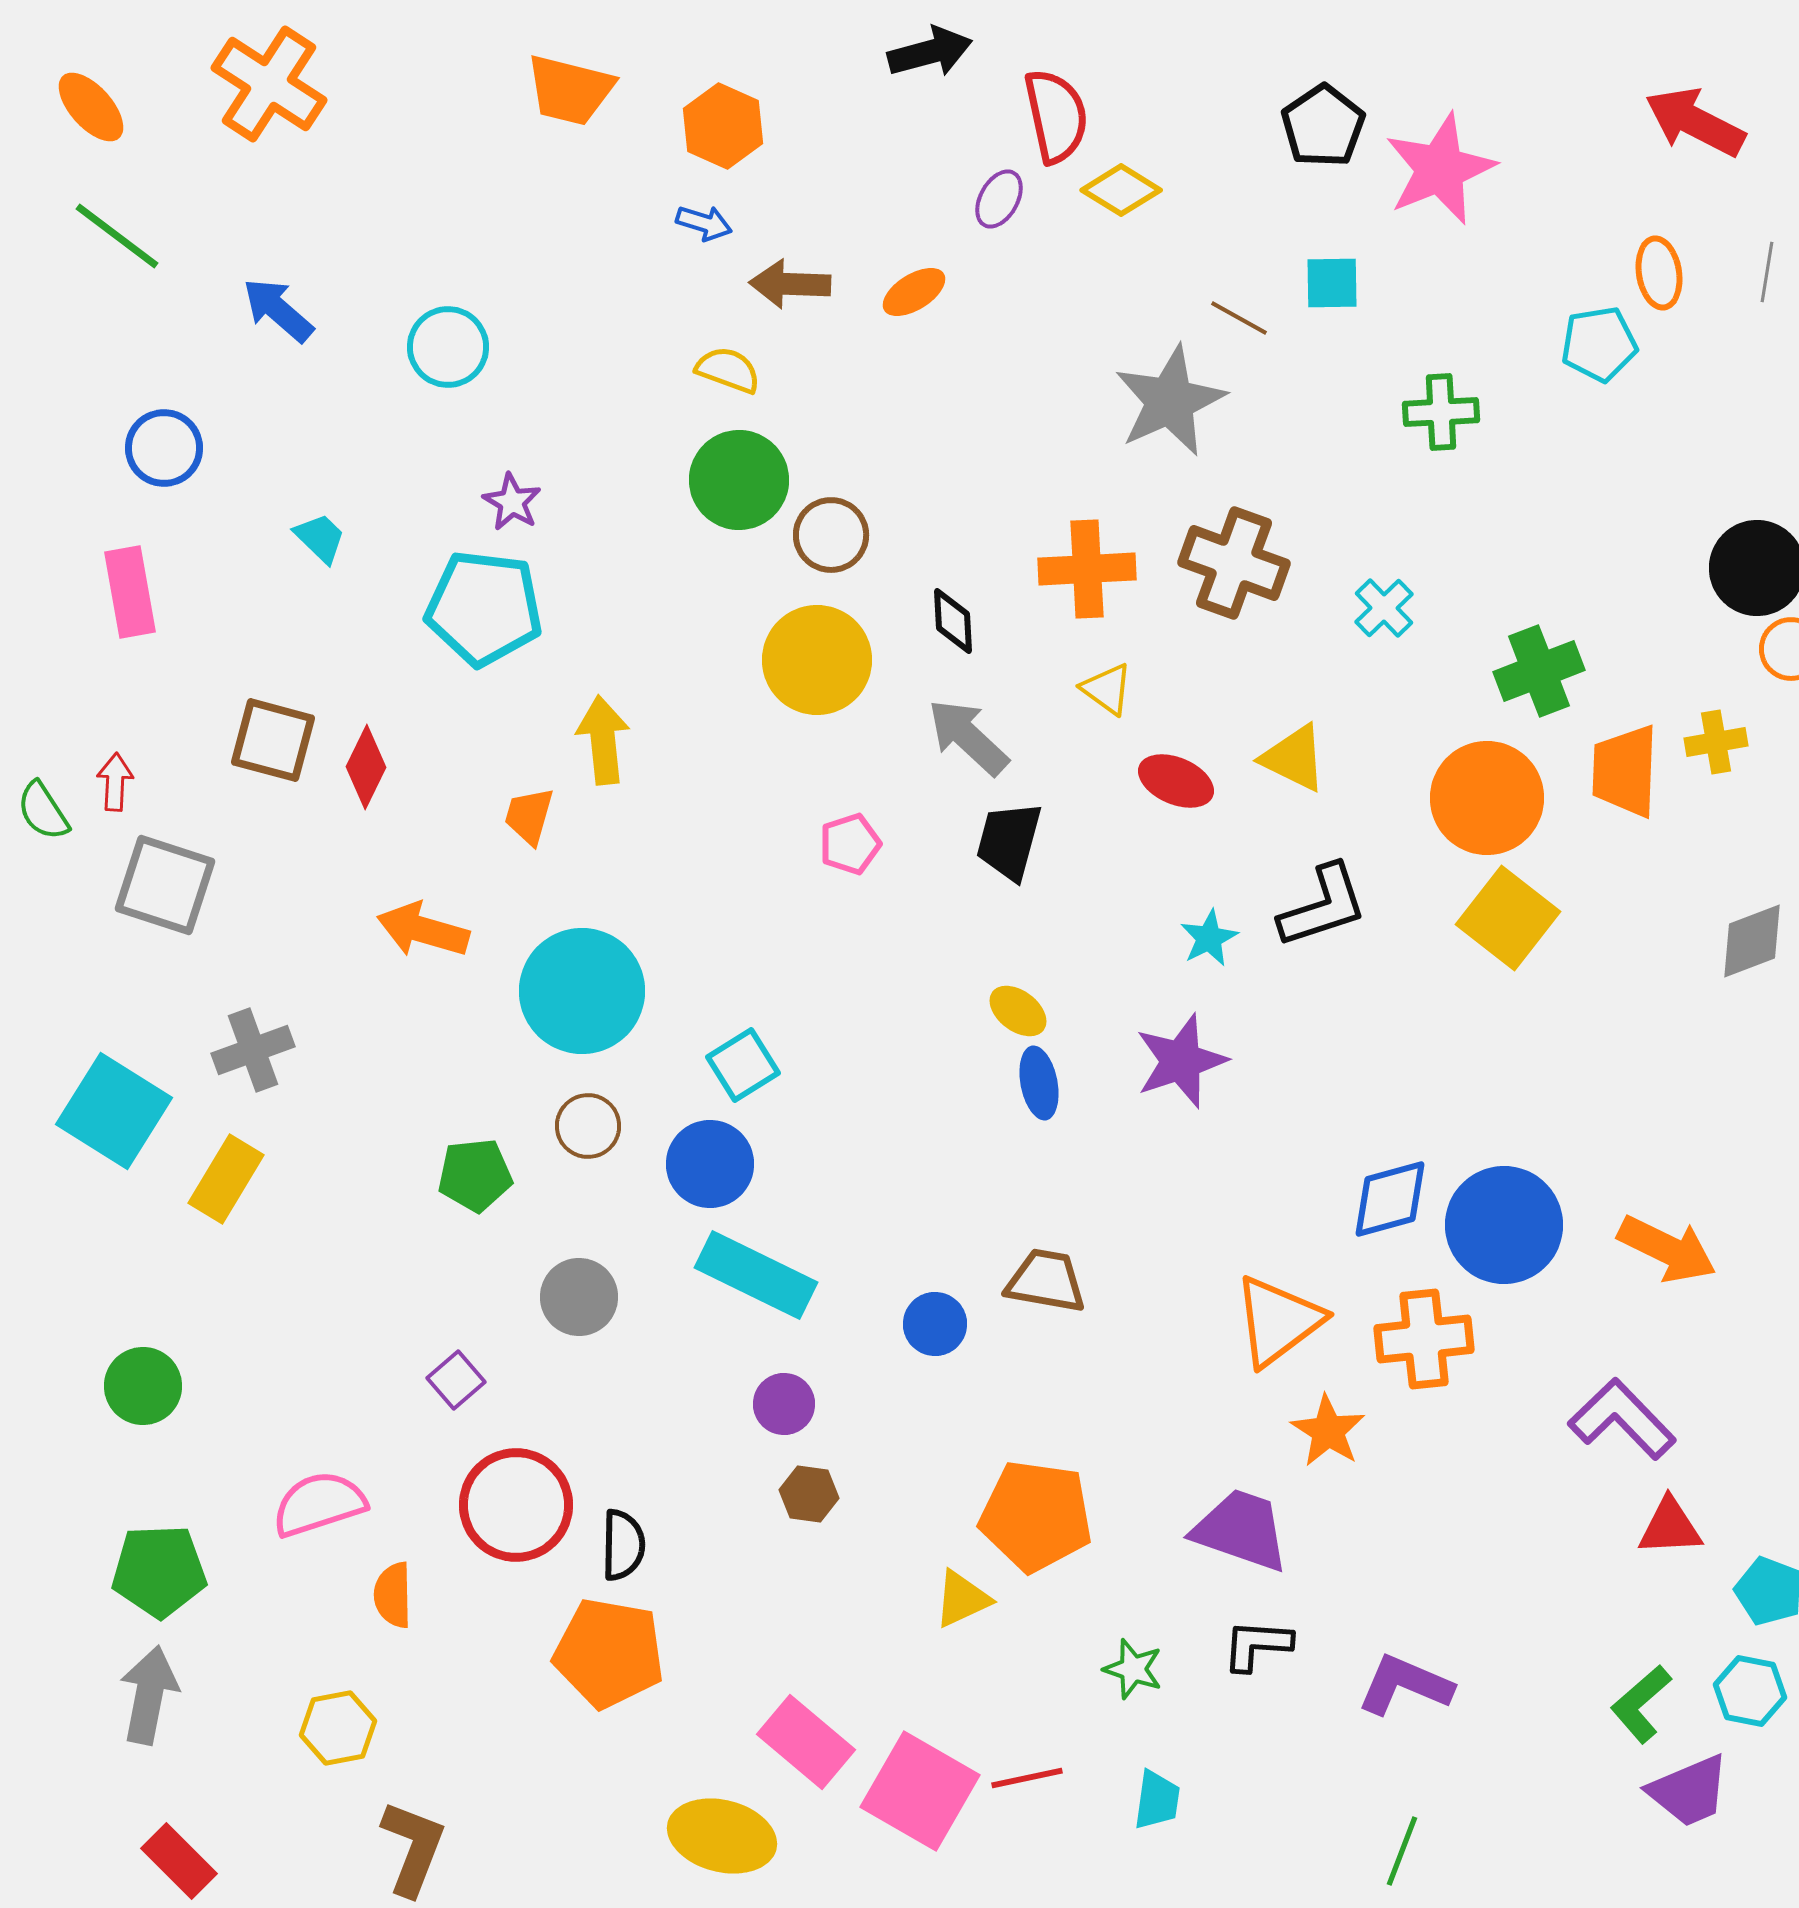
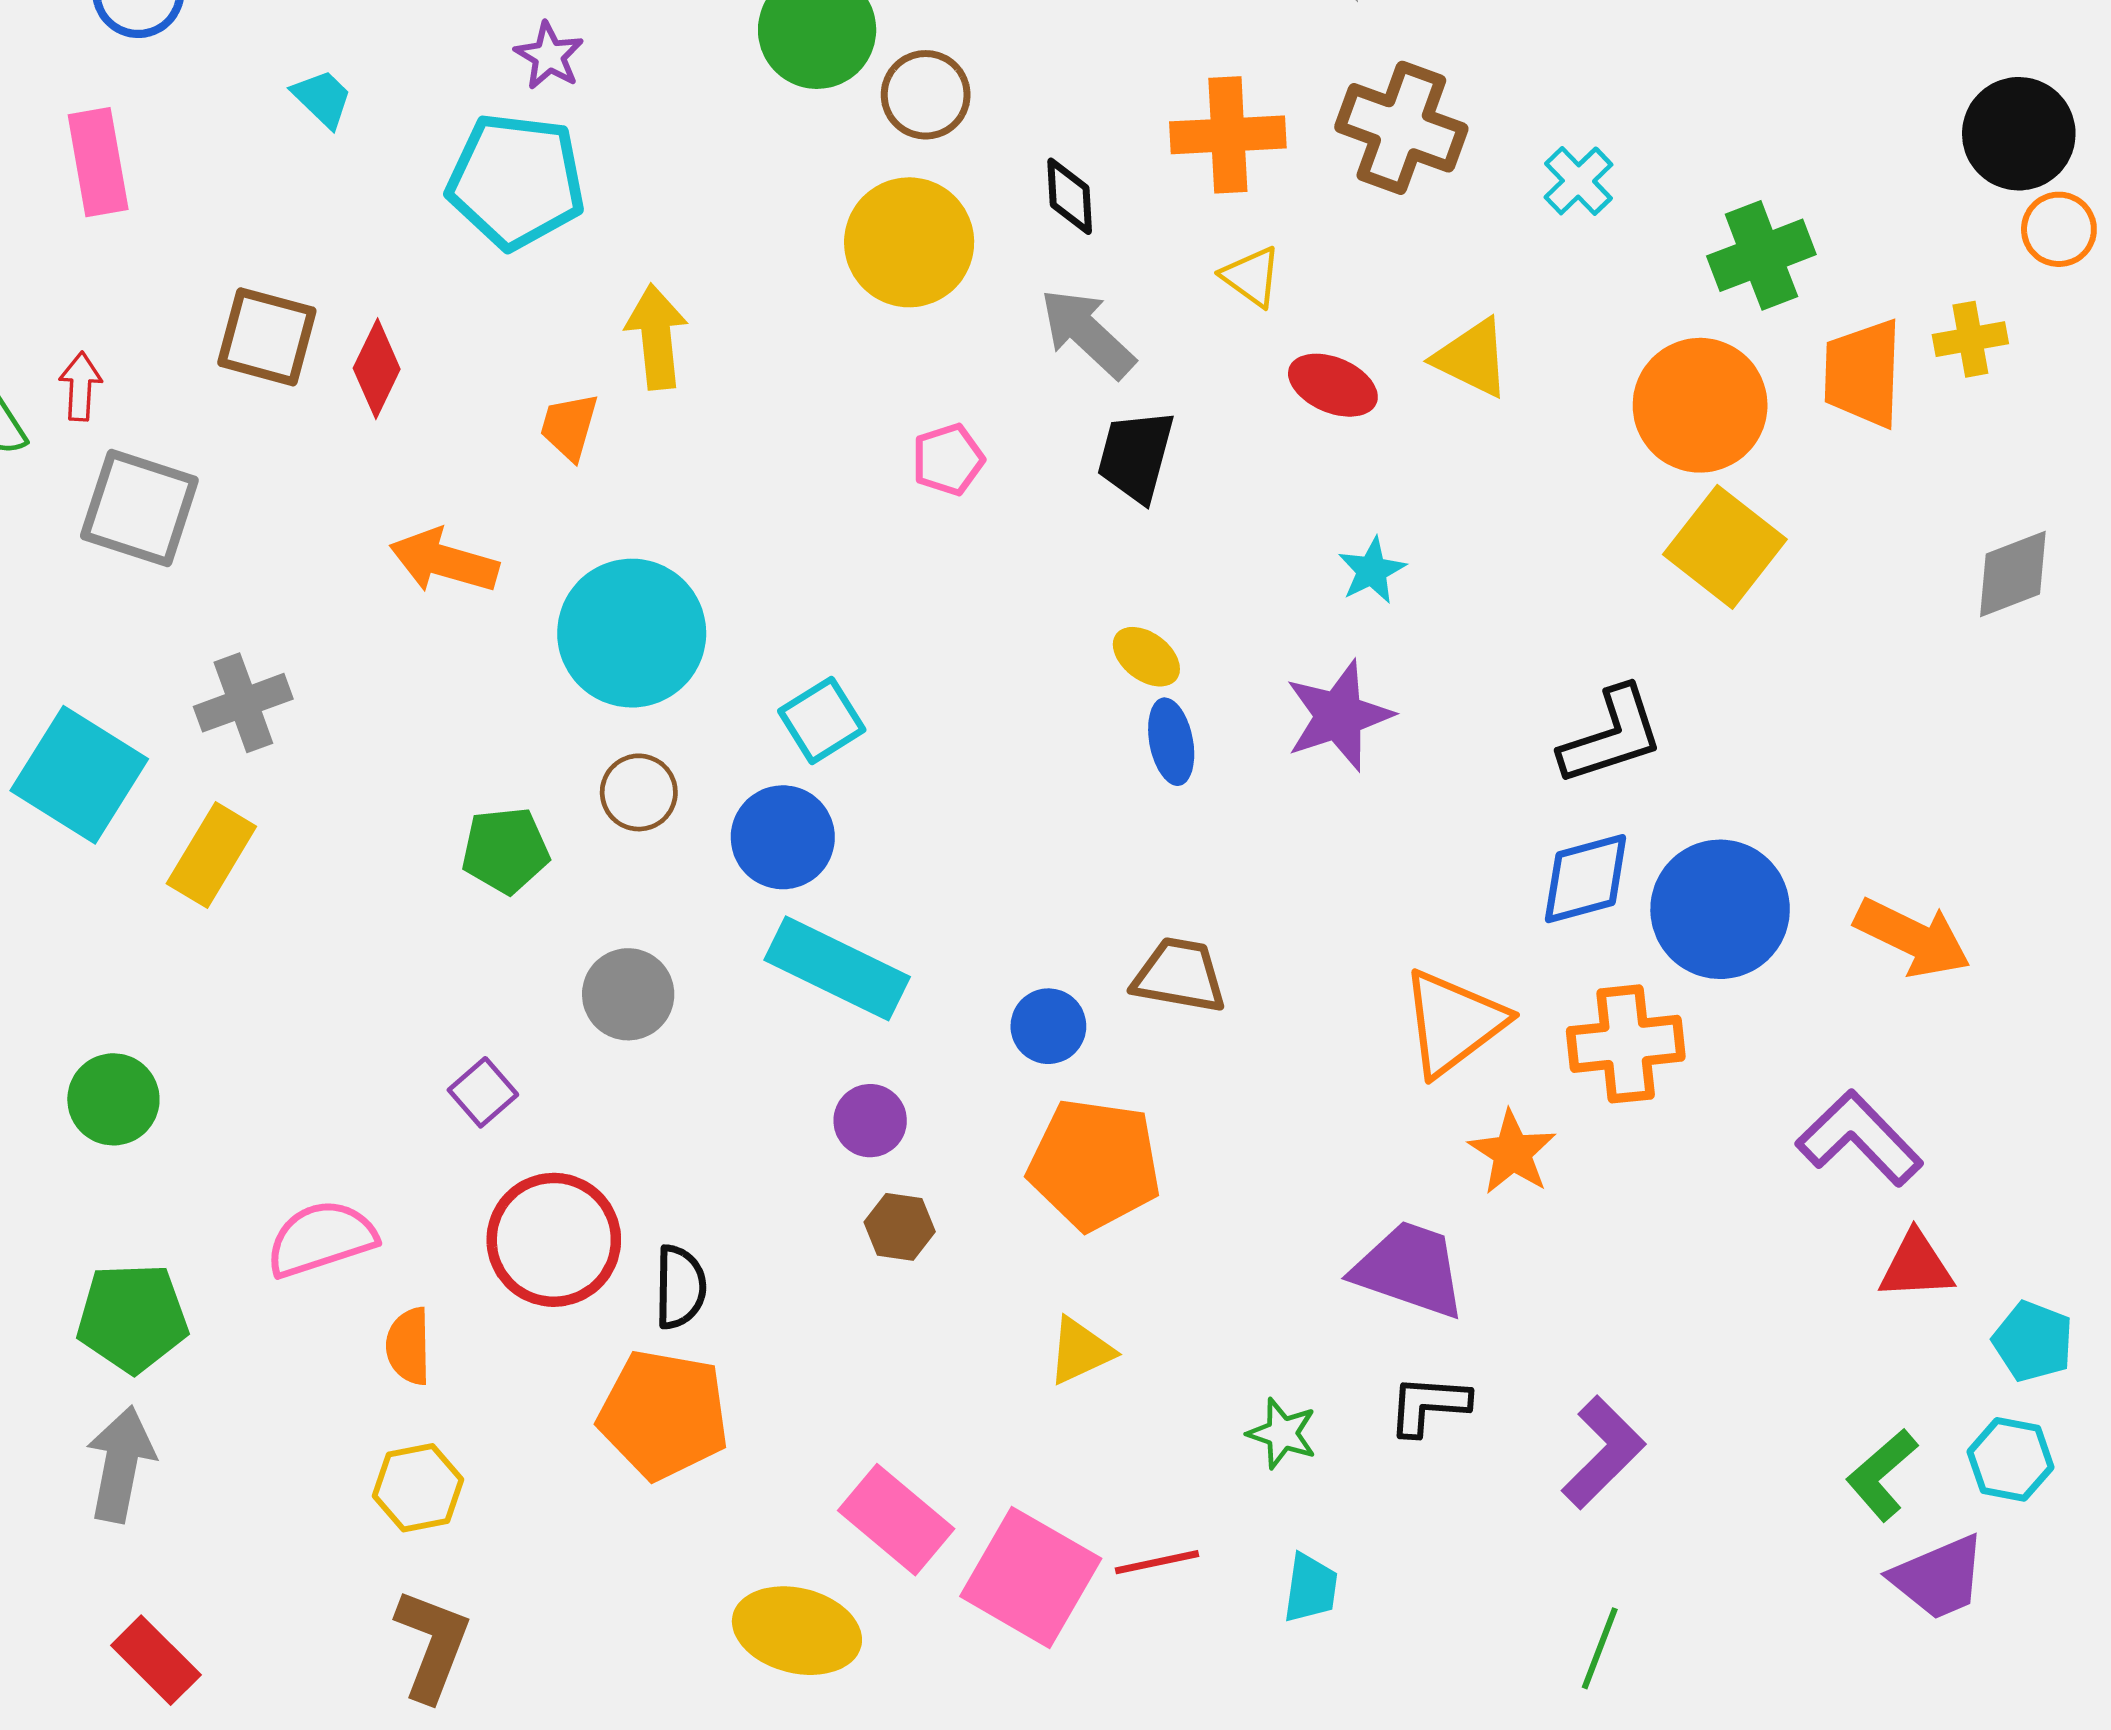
black L-shape: (1323, 906) -> (1612, 736), moved
orange pentagon: (1036, 1516) -> (1094, 1164), moved
purple L-shape: (1405, 1685) -> (1603, 1452), turned 112
yellow hexagon: (338, 1728) -> (418, 1488), moved

